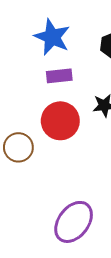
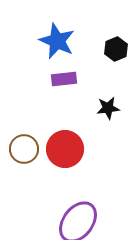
red circle: (60, 121) -> (65, 149), moved

